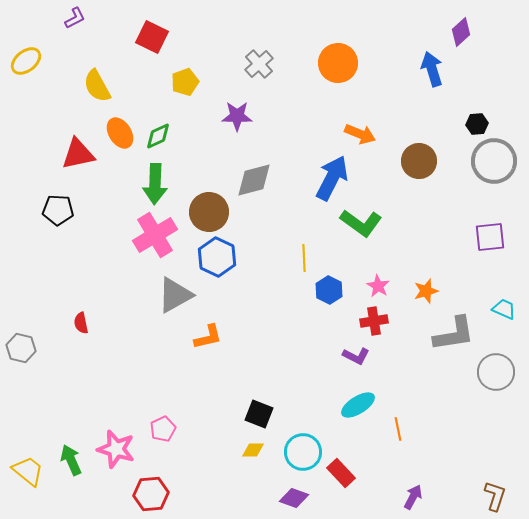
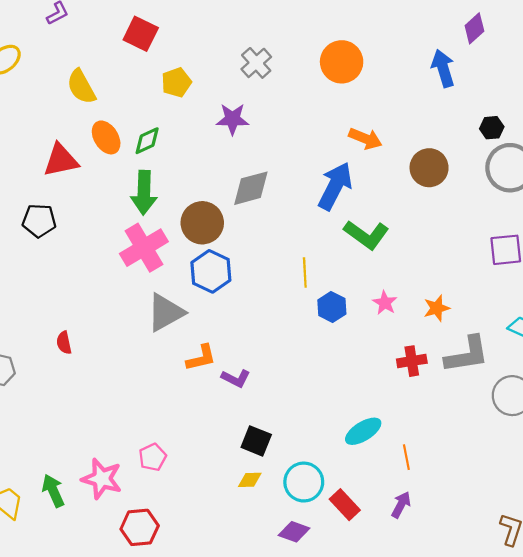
red cross: (374, 321) -> (412, 361), moved
purple L-shape: (356, 356) -> (236, 378), moved
purple arrow: (413, 497) -> (401, 505), moved

